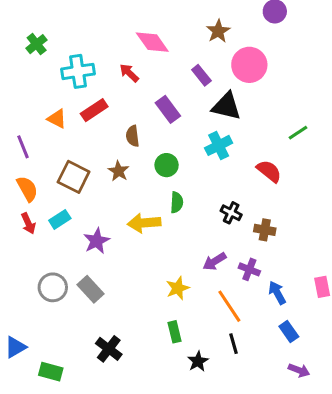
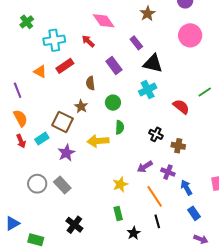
pink circle: (249, 65) -> (190, 35), moved
green line: (298, 133) -> (205, 92), moved
brown square: (74, 177) -> (63, 122), moved

